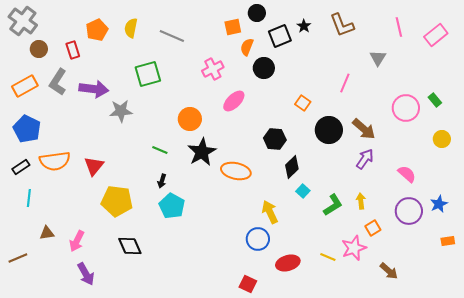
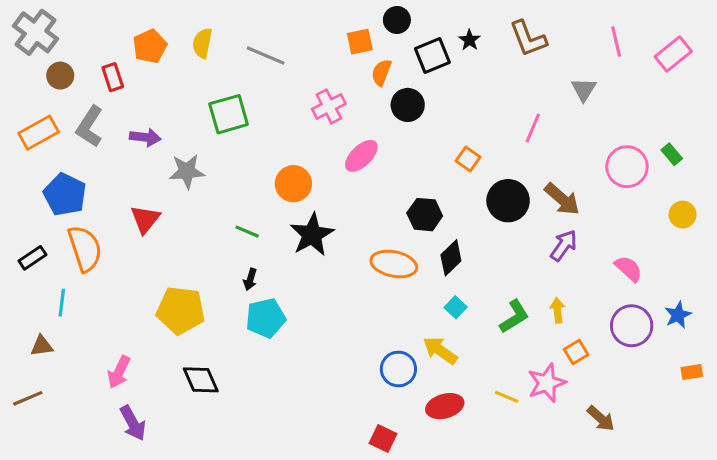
purple arrow: (94, 89) -> (145, 137), size x0.7
blue pentagon: (27, 129) -> (65, 194), moved
orange semicircle: (55, 161) -> (85, 249), turned -100
red triangle: (94, 166) -> (145, 219), moved
orange ellipse: (236, 171) -> (394, 264), moved
cyan square: (303, 191) -> (456, 307), moved
cyan line: (29, 198) -> (62, 303), moved
cyan pentagon: (172, 206) -> (266, 318), turned 30
yellow arrow: (270, 212) -> (440, 350), moved, turned -30
brown triangle: (47, 233) -> (42, 346), moved

